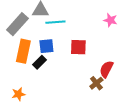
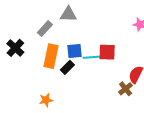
cyan line: (55, 22) -> (93, 57), moved
gray rectangle: (17, 24) -> (45, 29), size x0.7

